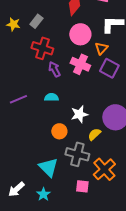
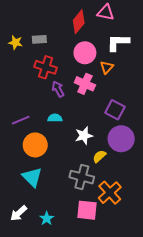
gray rectangle: (36, 21) -> (39, 39), turned 48
purple square: (109, 68) -> (115, 110), moved
orange circle: (59, 131) -> (35, 145), moved, size x1.5
cyan triangle: (48, 167) -> (32, 177), moved
pink square: (82, 186) -> (87, 210), size x1.5

